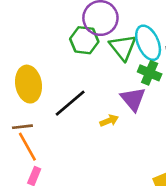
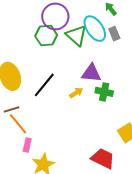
green cross: (150, 73) -> (104, 92), moved
purple triangle: (133, 99) -> (91, 73), turned -35

